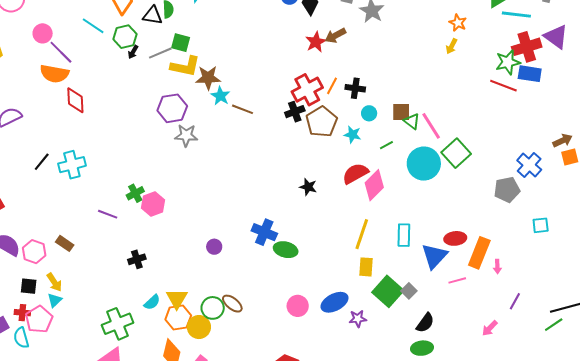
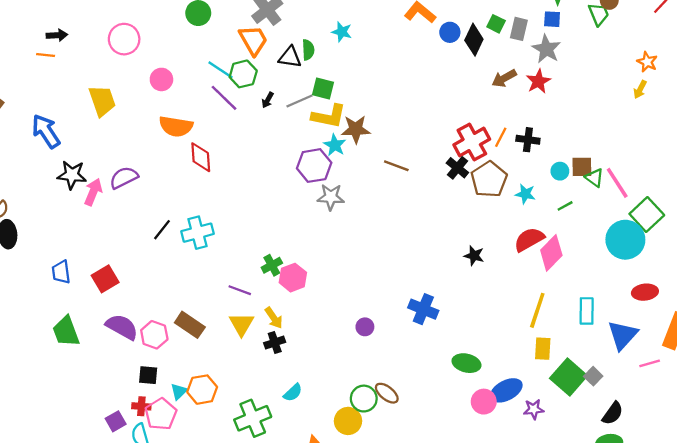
green hexagon: (125, 37) -> (243, 74), moved
red star: (316, 42) -> (538, 81), moved
purple line: (61, 52) -> (224, 98), moved
cyan star: (220, 96) -> (335, 145), moved
black cross: (295, 112) -> (457, 168), turned -30
cyan circle: (369, 113) -> (560, 171), moved
cyan circle: (424, 164) -> (625, 240), moved
red ellipse: (455, 238) -> (645, 292), moved
brown rectangle: (65, 243) -> (190, 325), size x1.4
green ellipse: (286, 250) -> (466, 363), moved
yellow arrow: (54, 282) -> (274, 318), moved
yellow triangle: (177, 299) -> (241, 324), moved
pink circle: (298, 306) -> (484, 402), moved
orange hexagon: (178, 317) -> (202, 390), moved

